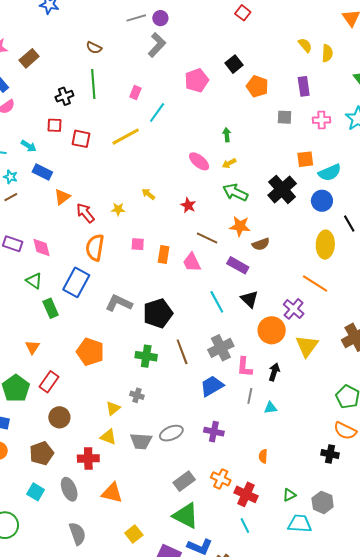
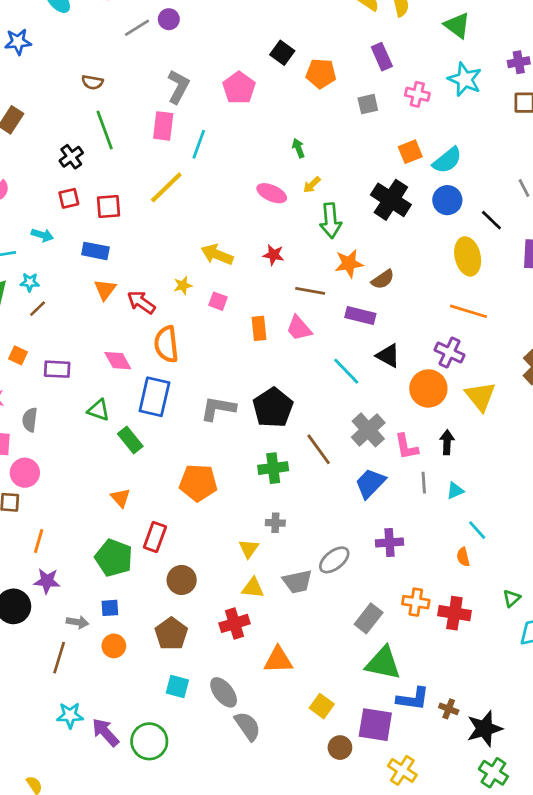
gray L-shape: (157, 45) -> (178, 87), moved
pink rectangle: (135, 92) -> (163, 126), size x1.5
pink cross: (321, 120) -> (417, 94), turned 30
blue rectangle: (42, 172) -> (95, 251), moved
green arrow: (235, 192) -> (331, 221), turned -105
yellow arrow: (148, 194) -> (217, 255), size x1.6
pink square: (138, 244) -> (218, 301), moved, turned 32
pink diamond: (41, 248) -> (118, 361), moved
gray ellipse: (69, 489) -> (224, 692), moved
cyan line: (245, 525) -> (477, 530), moved

